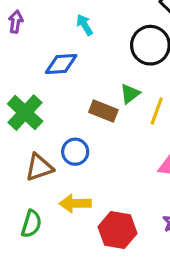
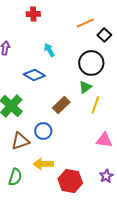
blue diamond: (61, 64) -> (34, 75), turned 35
green triangle: (130, 94) -> (85, 87), moved
brown rectangle: (103, 111) -> (61, 105), turned -66

